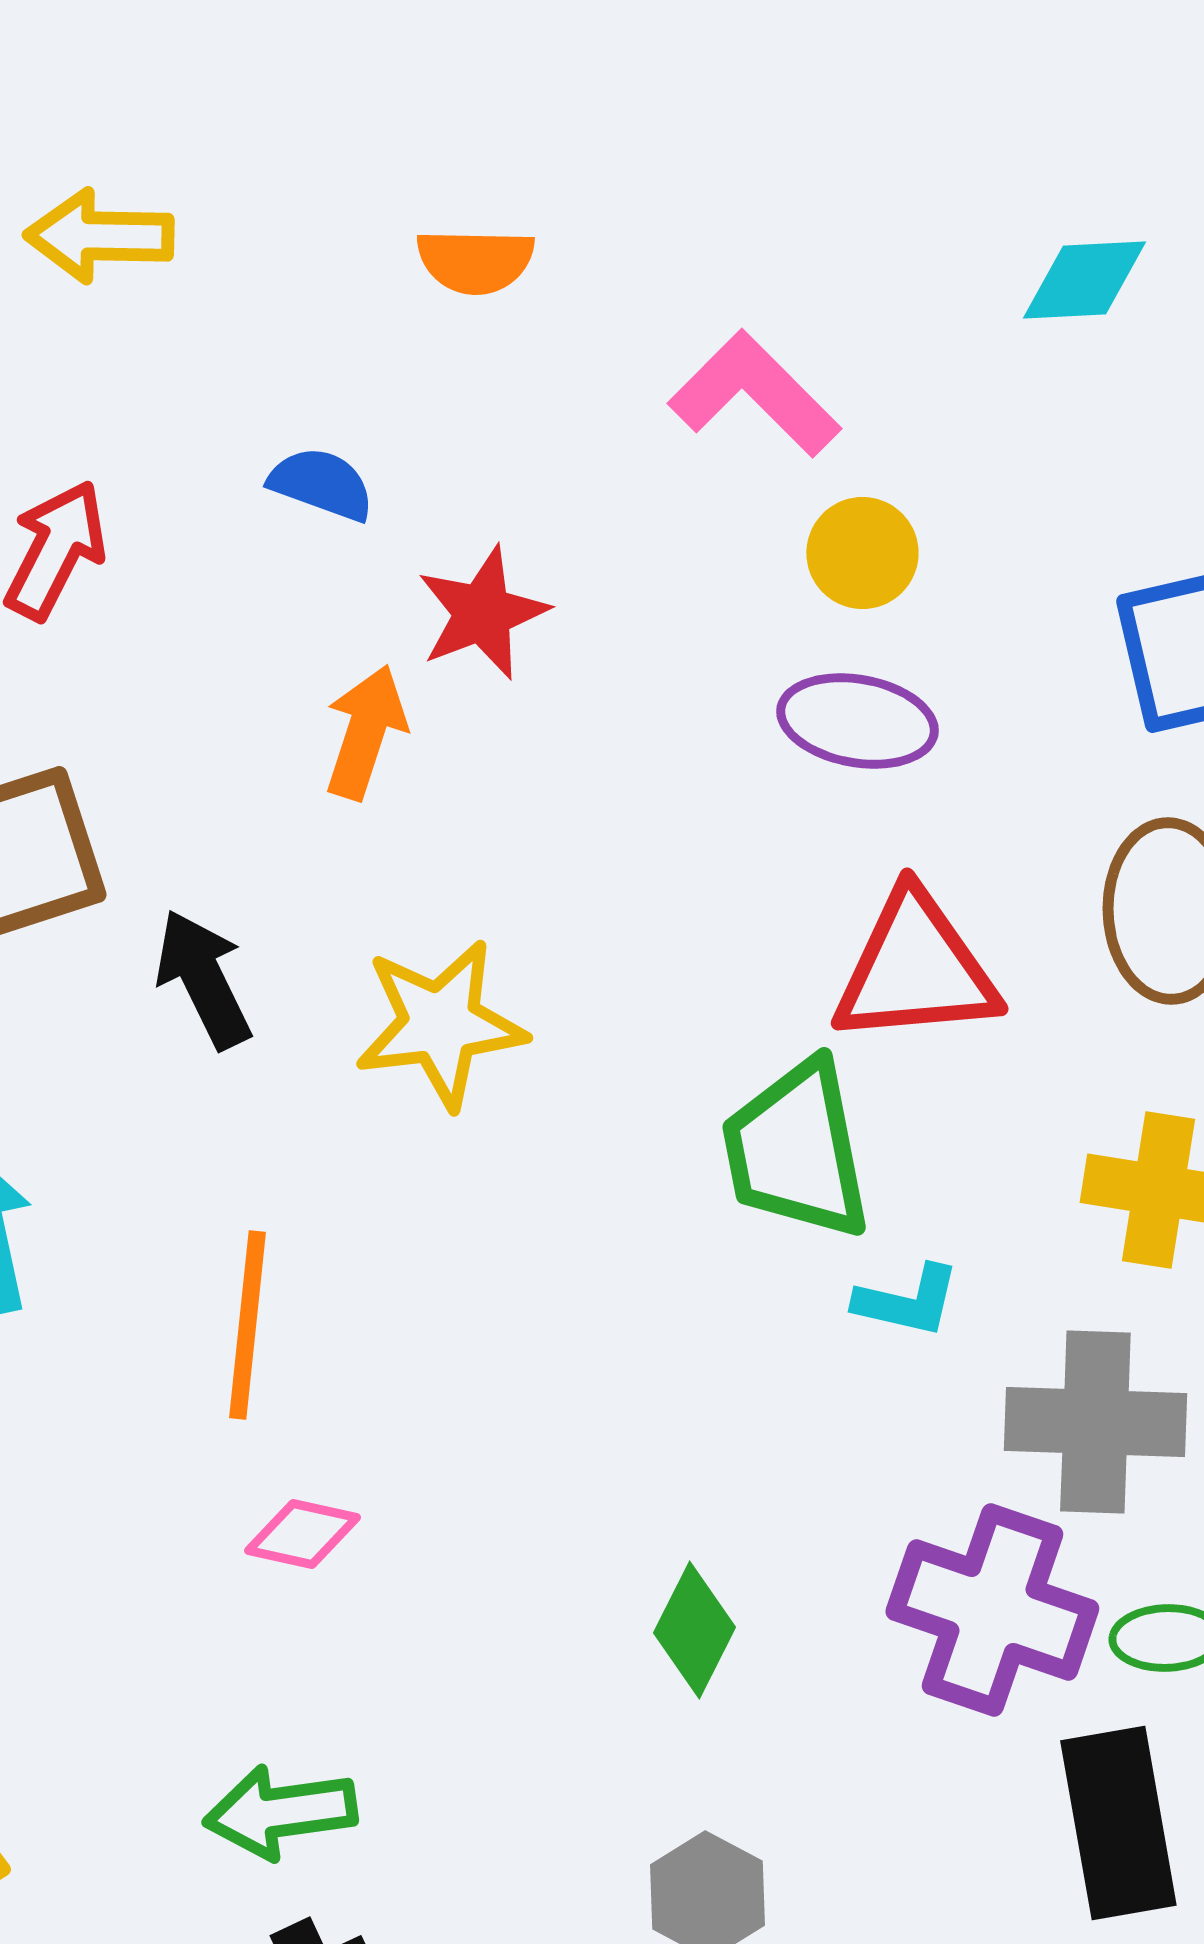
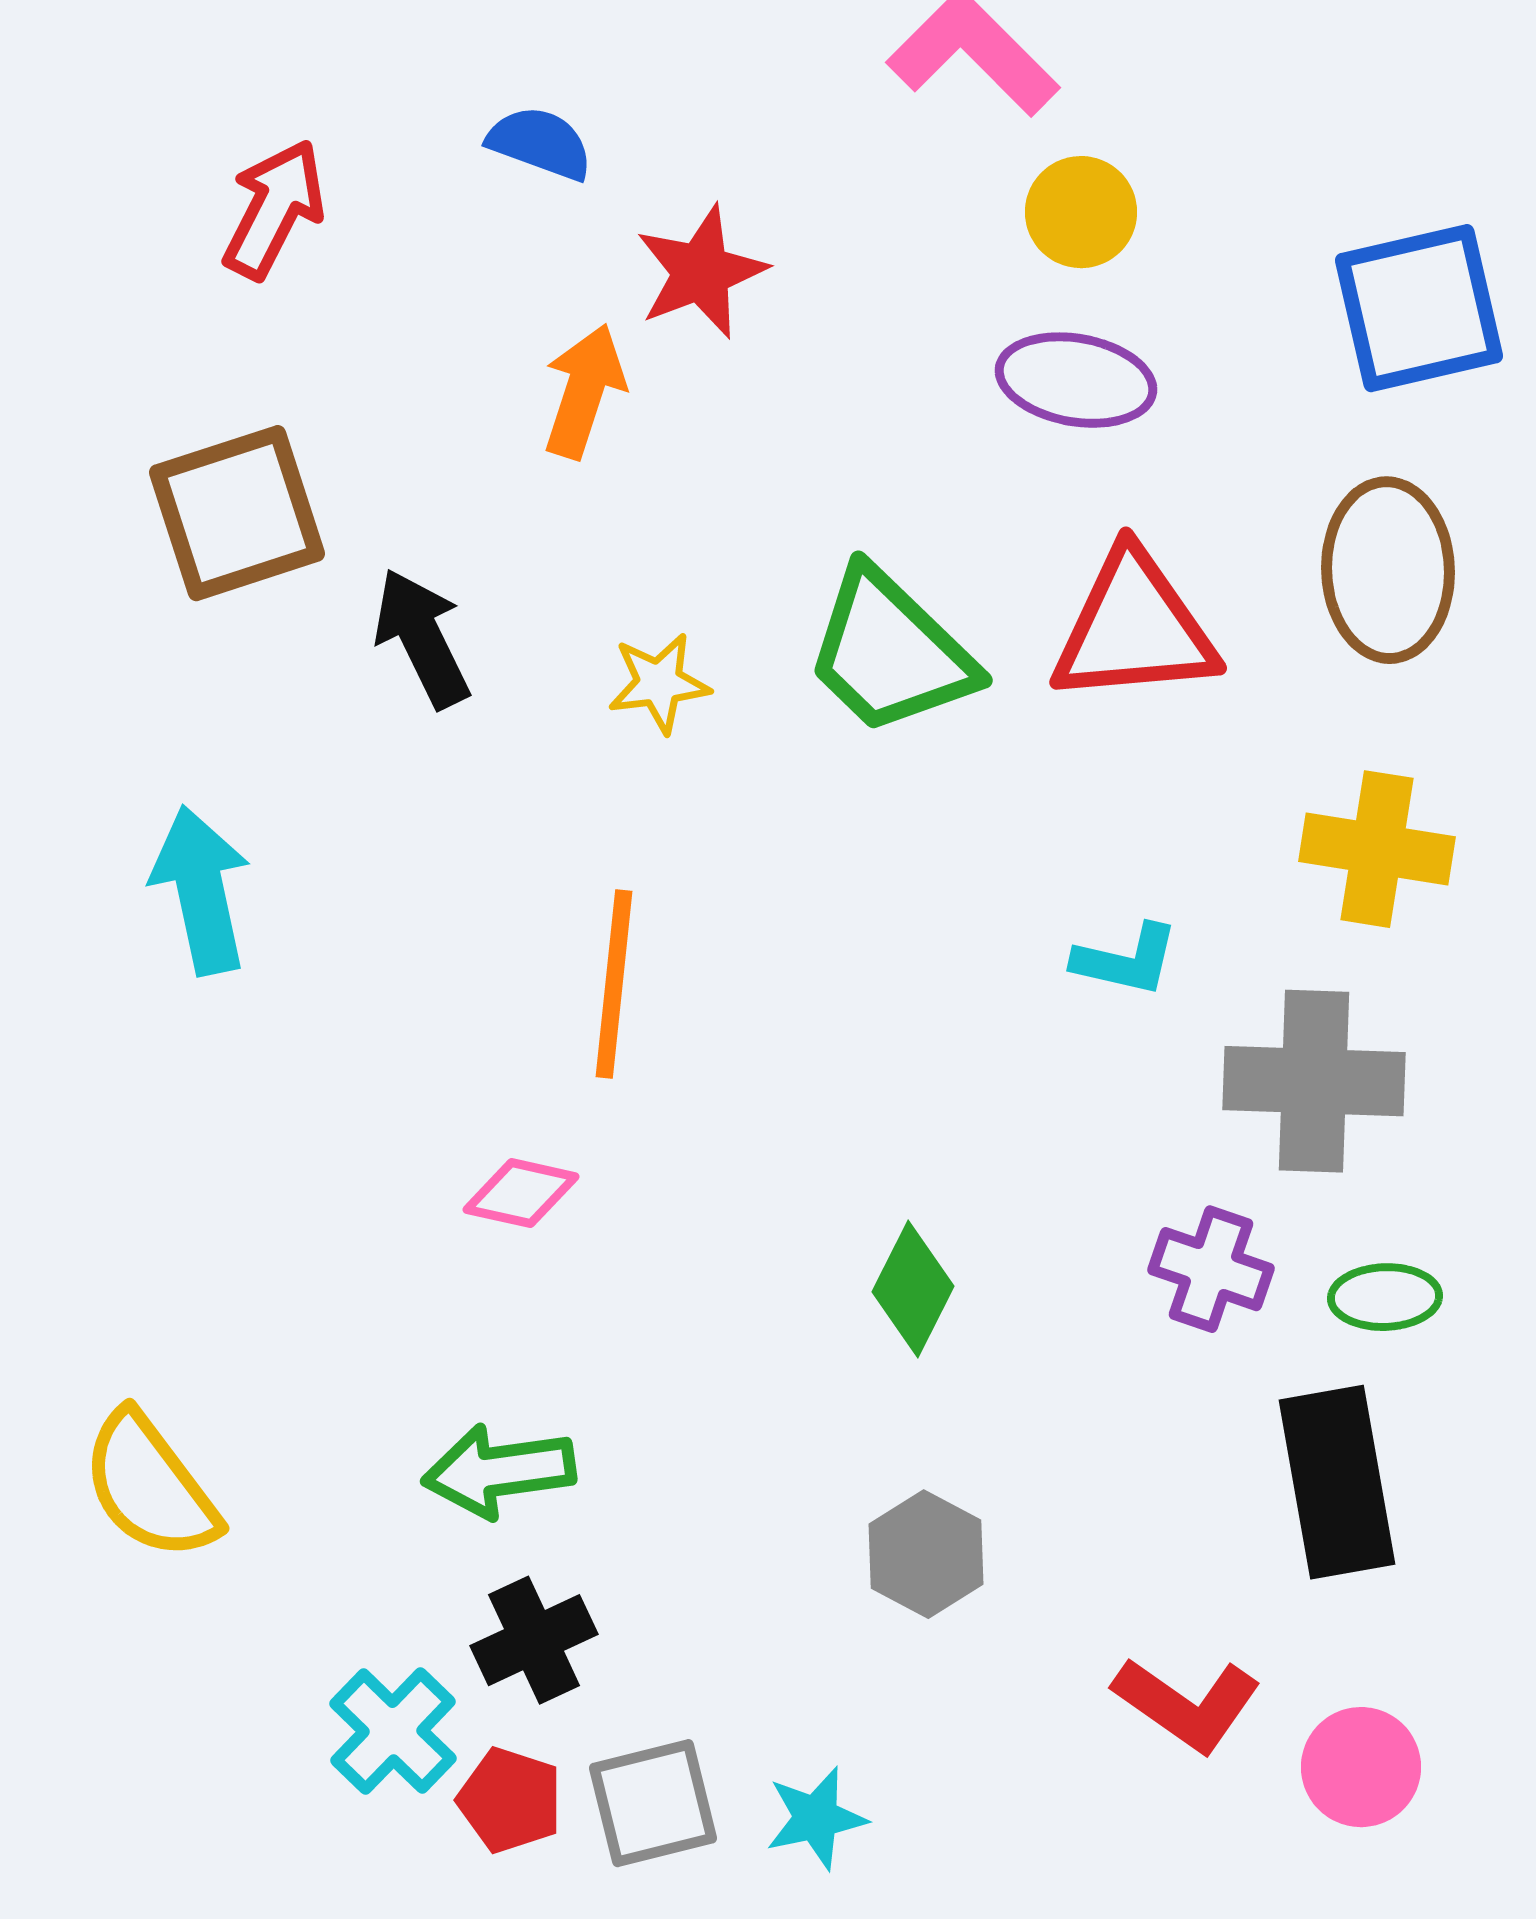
yellow star: (440, 1024) -> (659, 683), size x0.6
green trapezoid: (796, 1150) -> (890, 652), moved, turned -35
orange line: (247, 1325) -> (614, 984), moved
purple cross: (992, 1610) -> (1211, 1269), size x0.6

